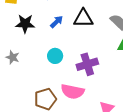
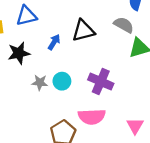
gray star: (13, 57) -> (40, 82), moved
purple cross: (87, 64) -> (101, 82), turned -35

